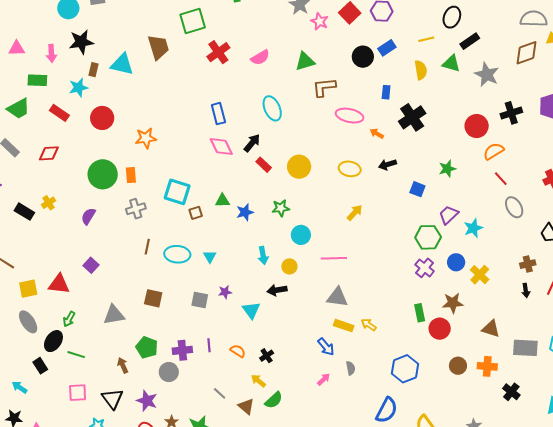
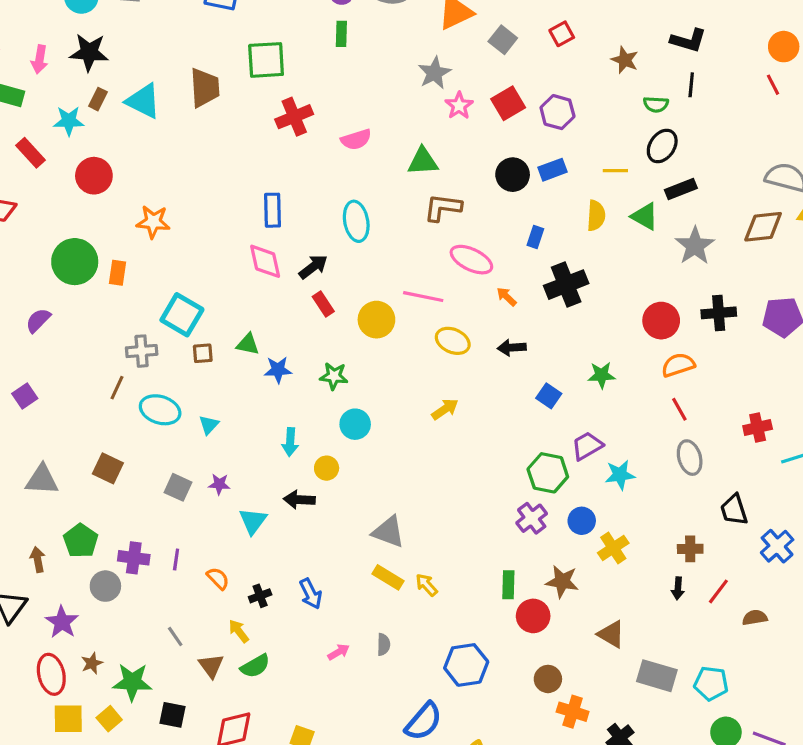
gray cross: (136, 209) -> (142, 351), moved
pink line: (334, 258) -> (423, 297), moved
blue arrow: (326, 347) -> (311, 594), moved
orange cross: (487, 366) -> (573, 712), moved

